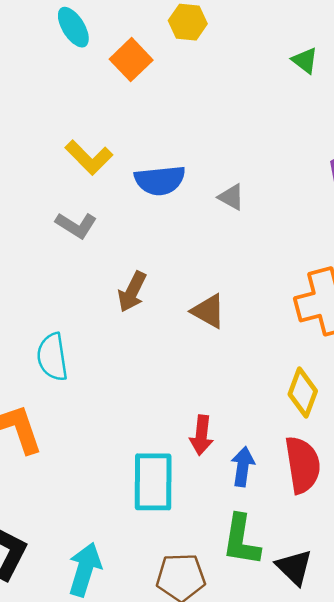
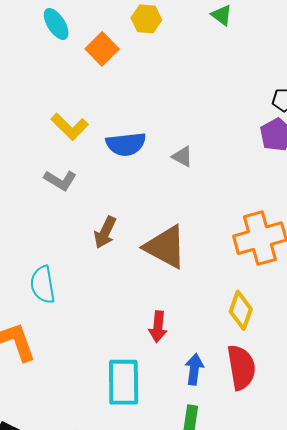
green triangle: (305, 60) -> (222, 15), moved
brown triangle: (208, 311) -> (165, 247), size x1.6
red arrow: (201, 435) -> (158, 327), moved

